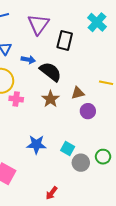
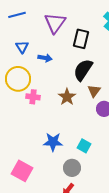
black semicircle: (50, 72) -> (83, 70), moved, turned -95
brown triangle: (78, 93) -> (94, 91), turned -40
gray circle: (81, 163) -> (72, 168), moved

